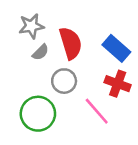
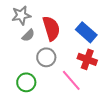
green circle: (38, 114) -> (26, 82), size x0.7

